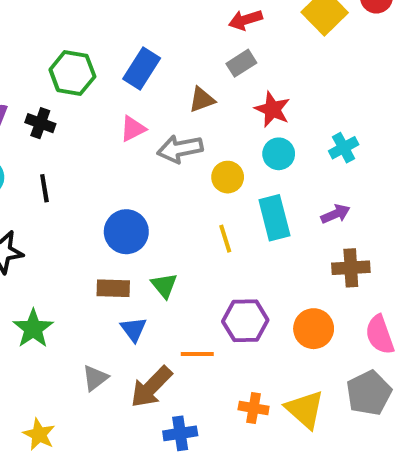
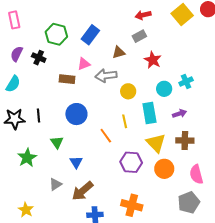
cyan circle: (279, 154) -> (164, 89), moved
black line: (44, 188) -> (38, 116), moved
green triangle: (164, 285) -> (57, 142), moved
brown rectangle: (113, 288) -> (67, 79), moved
orange line: (197, 354) -> (106, 136), moved, turned 49
orange cross: (254, 408) -> (132, 205), size x1.5
yellow triangle: (305, 409) -> (156, 143), moved

